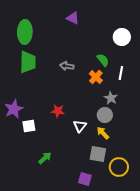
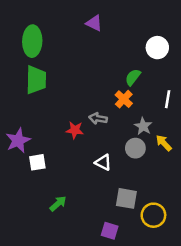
green semicircle: (103, 60) -> (133, 77), turned -104
gray arrow: (67, 66) -> (98, 118), moved
white line: (121, 73) -> (168, 99), moved
red star: (58, 111) -> (75, 130), moved
white triangle: (80, 126) -> (103, 162), turned -40
yellow arrow: (103, 133) -> (164, 143), moved

